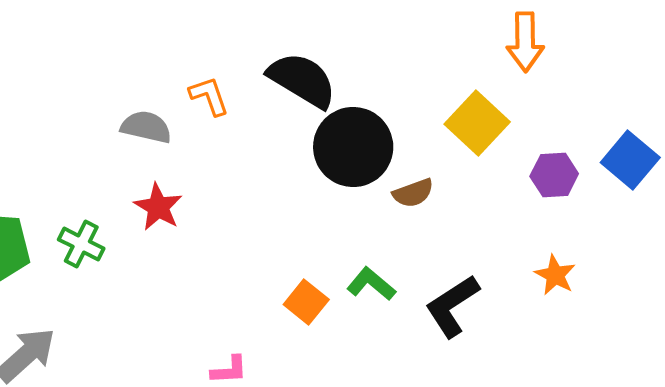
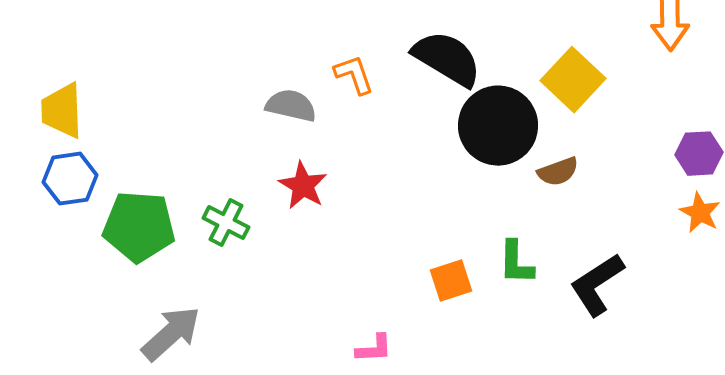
yellow square: (477, 123) -> (573, 80), moved
orange star: (555, 275) -> (700, 213), moved
green L-shape: (371, 284) -> (516, 263), turned -129
orange square: (306, 302) -> (451, 281), turned 33

